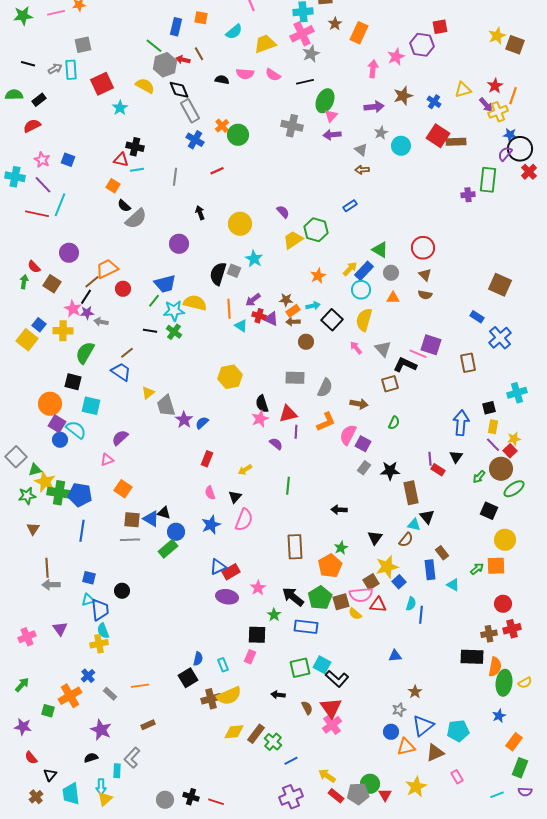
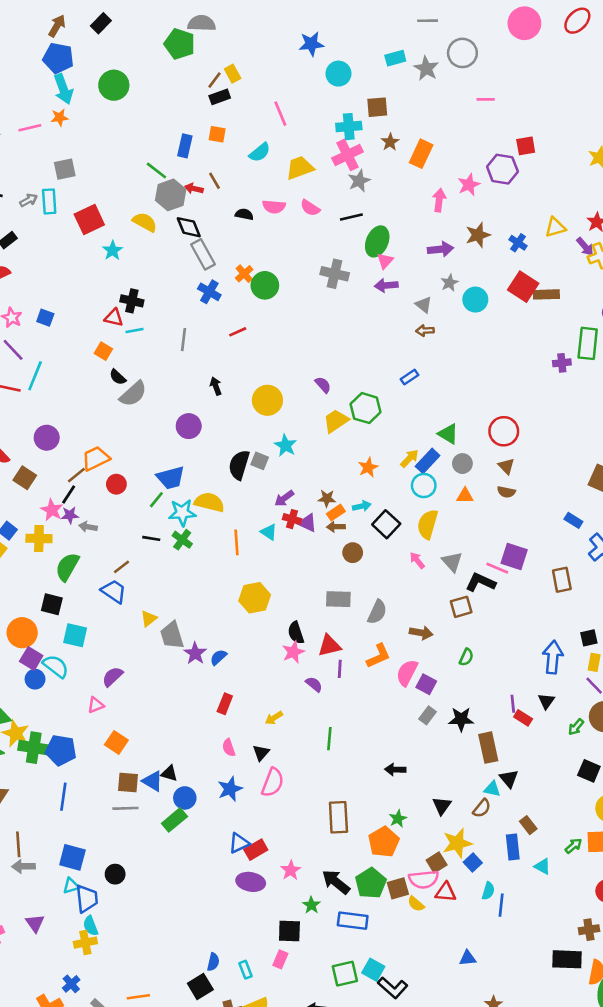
orange line: (229, 309) -> (236, 542), moved
blue square: (89, 578) -> (72, 857), size x1.5

